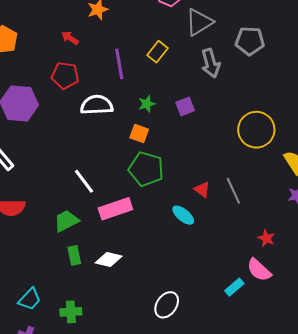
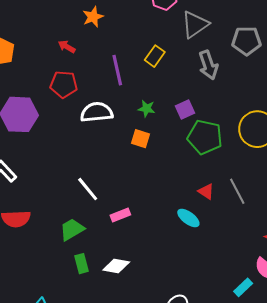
green star: (147, 104) -> (147, 109), turned 30
green pentagon: (146, 169) -> (205, 137), moved
pink rectangle: (115, 209) -> (120, 215), size x0.6

